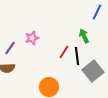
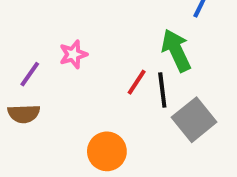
green arrow: (84, 36) -> (176, 50), size x1.5

